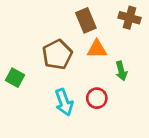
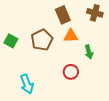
green square: (15, 78) -> (11, 41), moved
cyan arrow: (64, 102) -> (27, 84), moved

